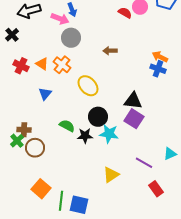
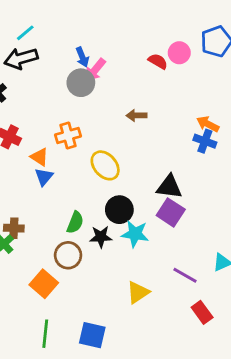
pink arrow: (60, 19) -> (95, 70), moved, turned 108
gray circle: (71, 38) -> (81, 83), moved
orange triangle: (42, 64) -> (40, 157), moved
orange cross: (62, 65) -> (68, 135), turned 36
green semicircle: (67, 126) -> (75, 222), turned 84
brown circle: (35, 148) -> (68, 255), moved
orange square: (41, 189) -> (44, 284), moved
green line: (61, 201) -> (45, 334), moved

